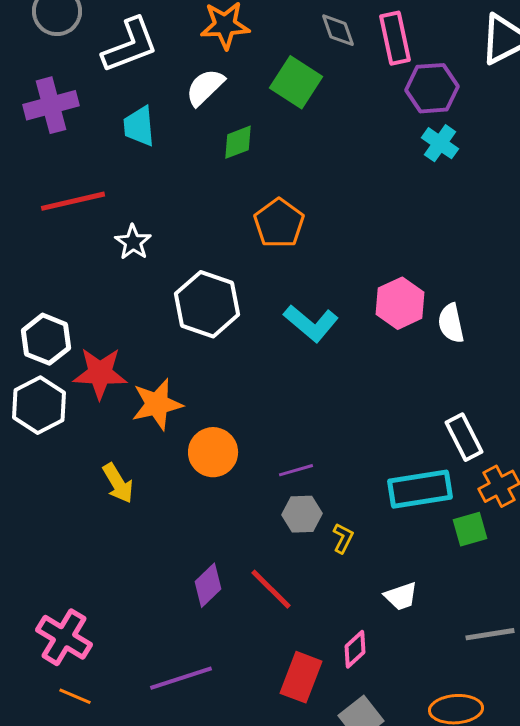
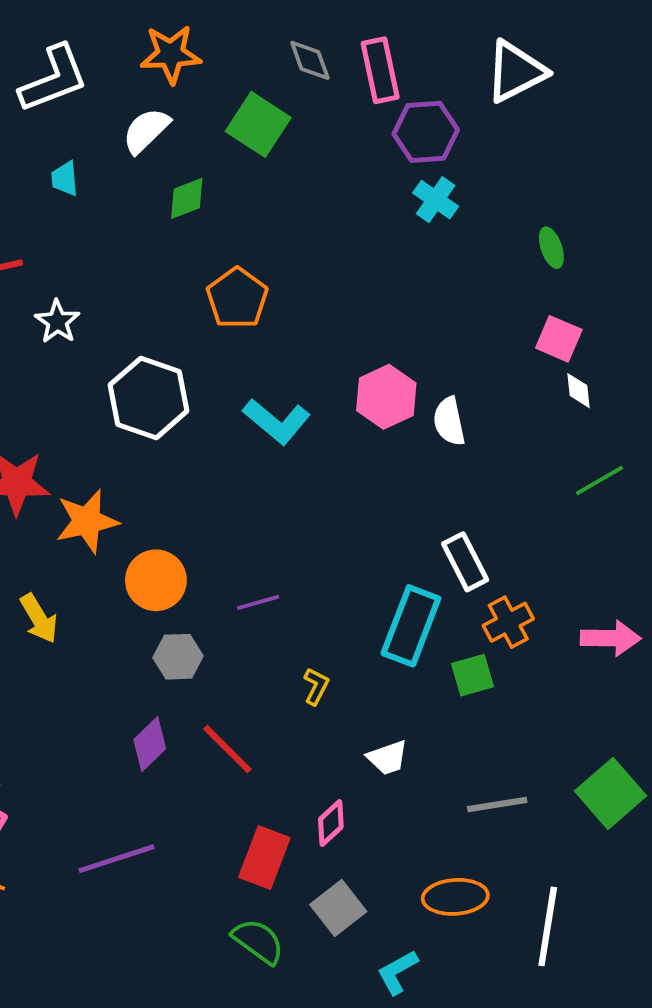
cyan trapezoid: (139, 126) -> (65, 179), size x0.7
cyan rectangle: (420, 489) -> (411, 626), turned -60
gray hexagon: (302, 514) -> (178, 657), moved

